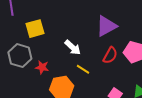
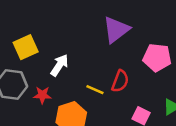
white arrow: (73, 47) -> (59, 65), moved, turned -90
red semicircle: (110, 55) -> (120, 81), moved

